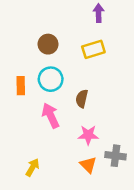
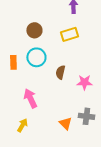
pink arrow: (51, 115) -> (30, 98), moved
pink star: (88, 135) -> (84, 82), moved

